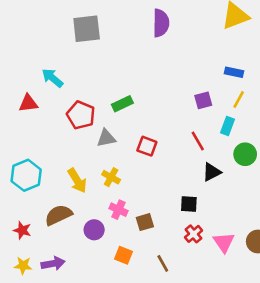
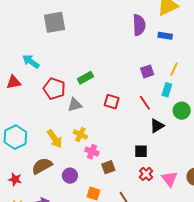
purple semicircle: (161, 23) -> (139, 25), moved
blue rectangle: (234, 72) -> (165, 36), moved
red square: (147, 146) -> (112, 102), moved
pink cross: (118, 210) -> (92, 152), moved

